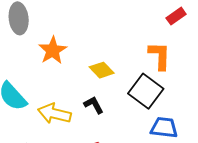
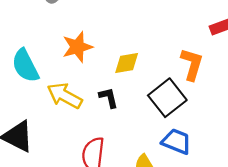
orange star: (53, 50) -> (77, 47), moved
yellow diamond: (102, 70) -> (127, 63), turned -70

